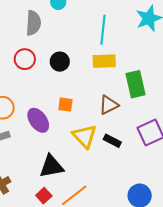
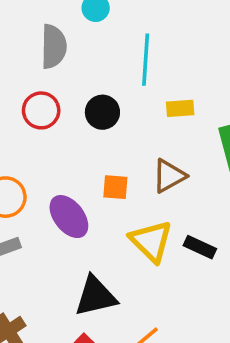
cyan line: (103, 30) -> (146, 60), moved
yellow rectangle: (104, 61) -> (180, 108), size x0.7
brown triangle: (109, 105) -> (169, 176), moved

